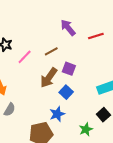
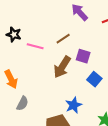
pink line: (25, 57) -> (35, 46), turned 63
blue square: (66, 92) -> (94, 79), moved

